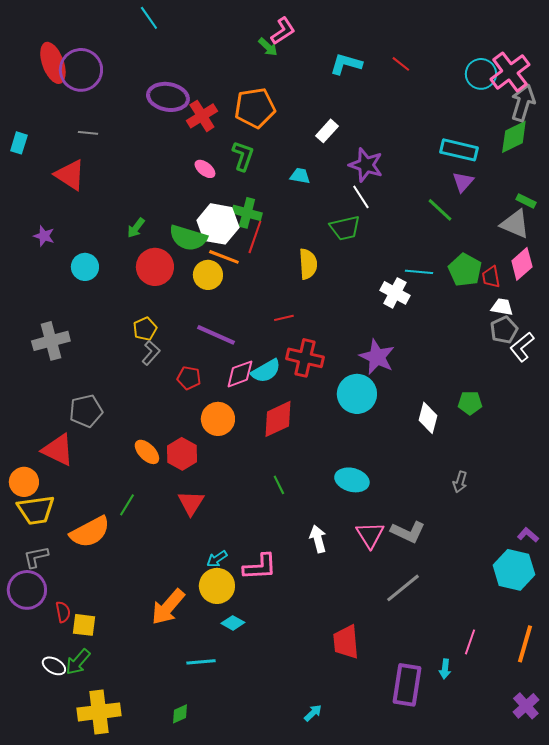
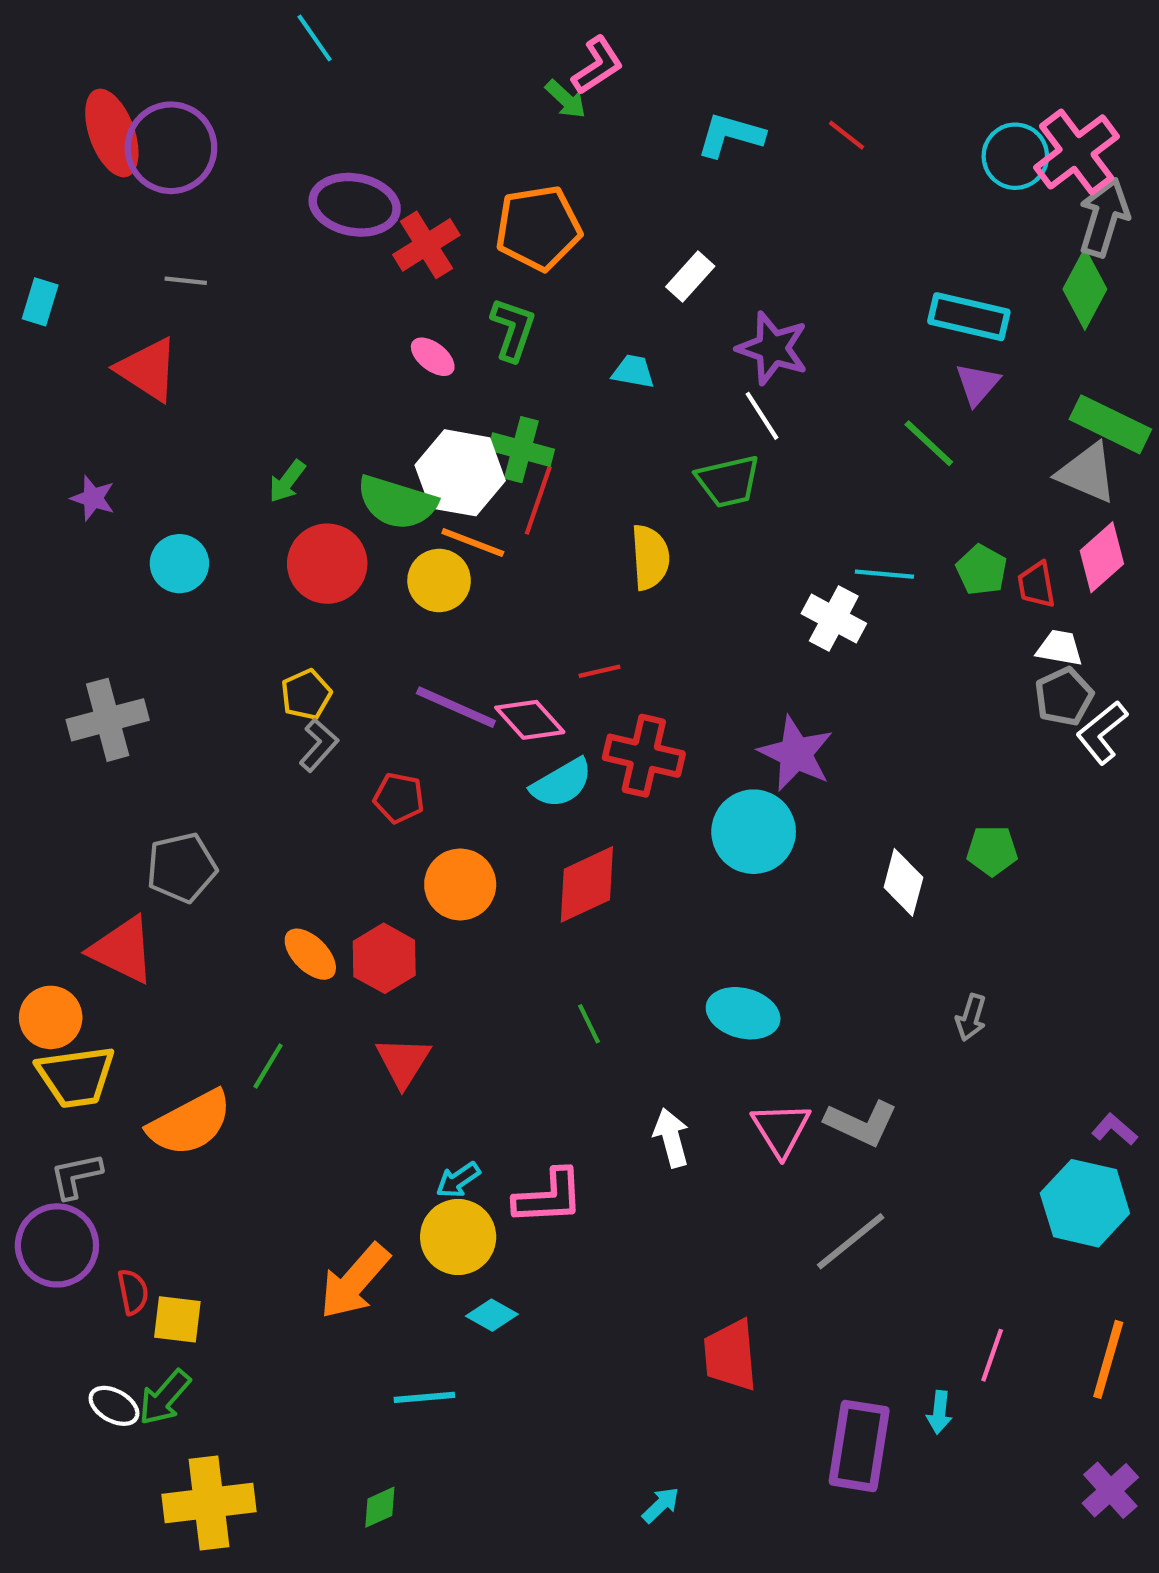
green diamond: (514, 137) -> (1085, 289), turned -36
green rectangle: (526, 201) -> (1110, 424), size x1.8
green pentagon: (465, 270) -> (982, 570), size x0.7
pink diamond: (240, 374) -> (530, 720), moved, turned 68

